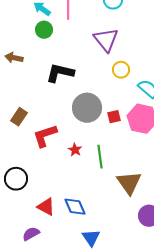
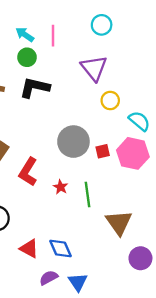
black L-shape: (60, 73) -> (35, 88), moved
red L-shape: (45, 136) -> (28, 172), turned -40
purple semicircle: (31, 234) -> (49, 278), moved

